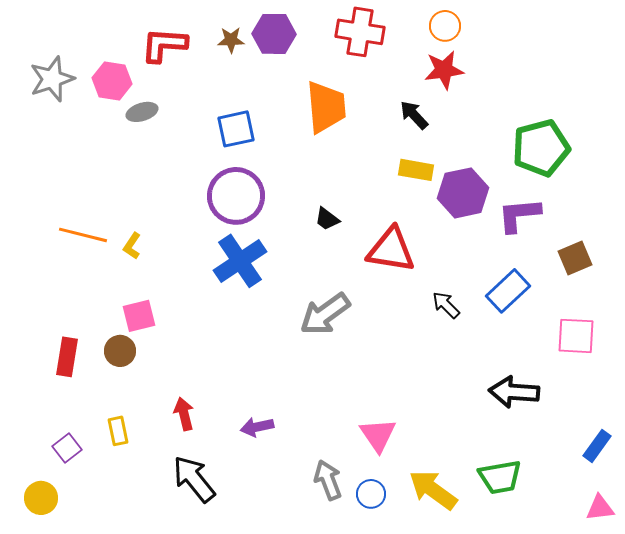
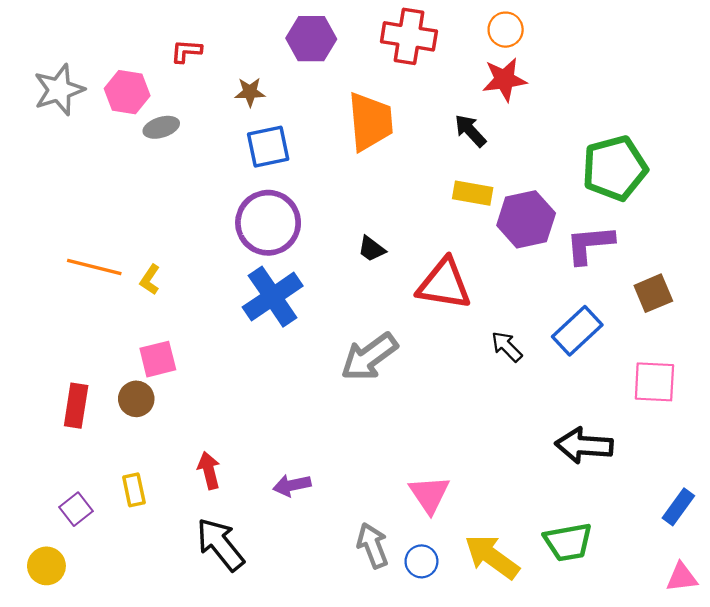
brown star: (231, 40) -> (250, 92), moved
red L-shape: (164, 45) -> (186, 51), size x0.6

